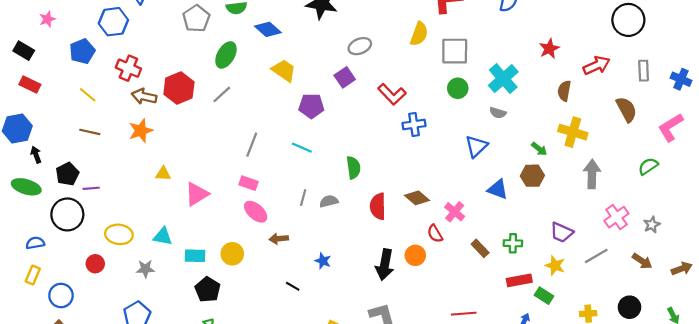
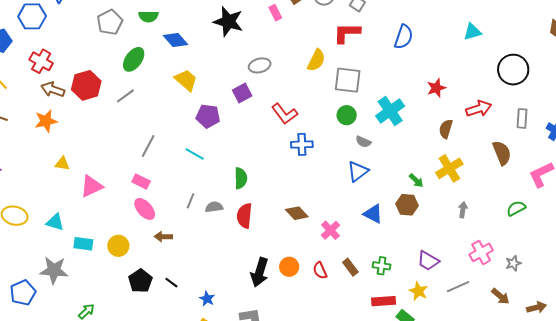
gray semicircle: (498, 113) -> (363, 142), moved
yellow cross: (573, 132) -> (449, 168), turned 36
gray arrow: (592, 174) -> (463, 210), size x0.6
red semicircle: (378, 206) -> (244, 216), moved
red semicircle: (435, 234) -> (320, 270), moved
blue star: (323, 261) -> (207, 299), moved
gray star: (145, 269) -> (54, 270), moved, size x1.6
black pentagon: (208, 290) -> (140, 281), moved

